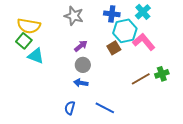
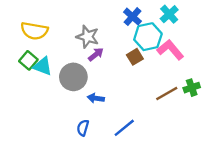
blue cross: (112, 14) -> (133, 17), turned 35
gray star: (74, 16) -> (88, 37), moved
green square: (24, 41) -> (28, 60), moved
gray circle: (83, 65) -> (73, 77), moved, size x1.5
blue line: (105, 108) -> (124, 128), turned -66

